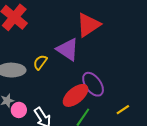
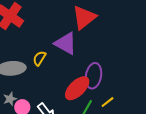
purple ellipse: (93, 84) -> (94, 76), turned 50
yellow line: (123, 110) -> (107, 102), moved

